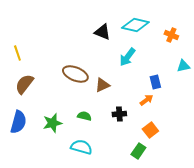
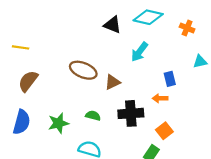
yellow line: (17, 53) -> (21, 47), turned -63
orange arrow: (146, 100) -> (160, 98), turned -144
black cross: (119, 114) -> (131, 113), size x1.6

